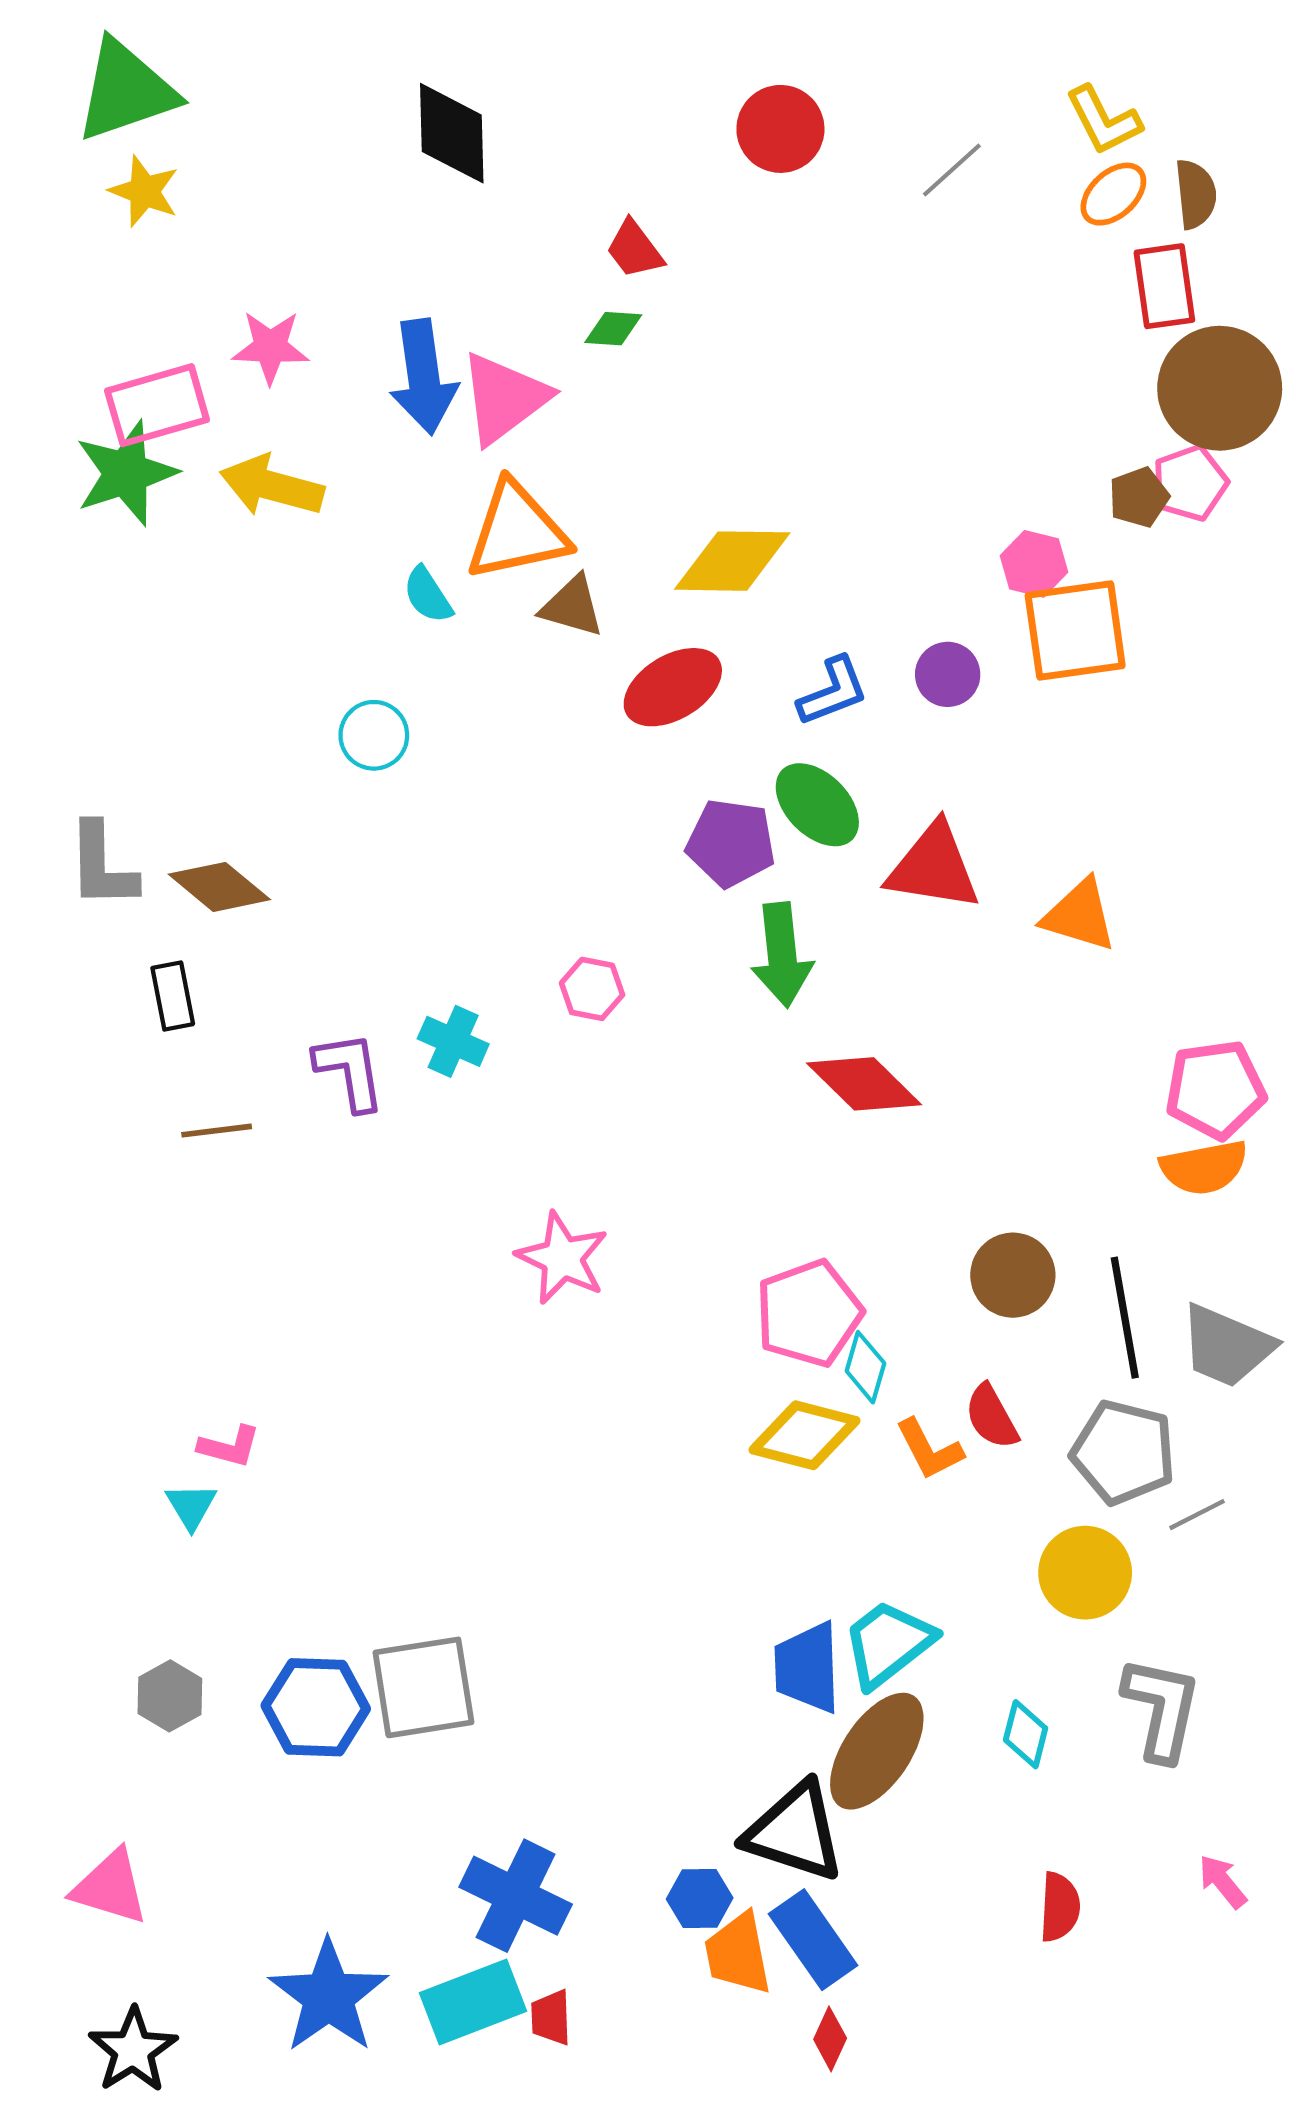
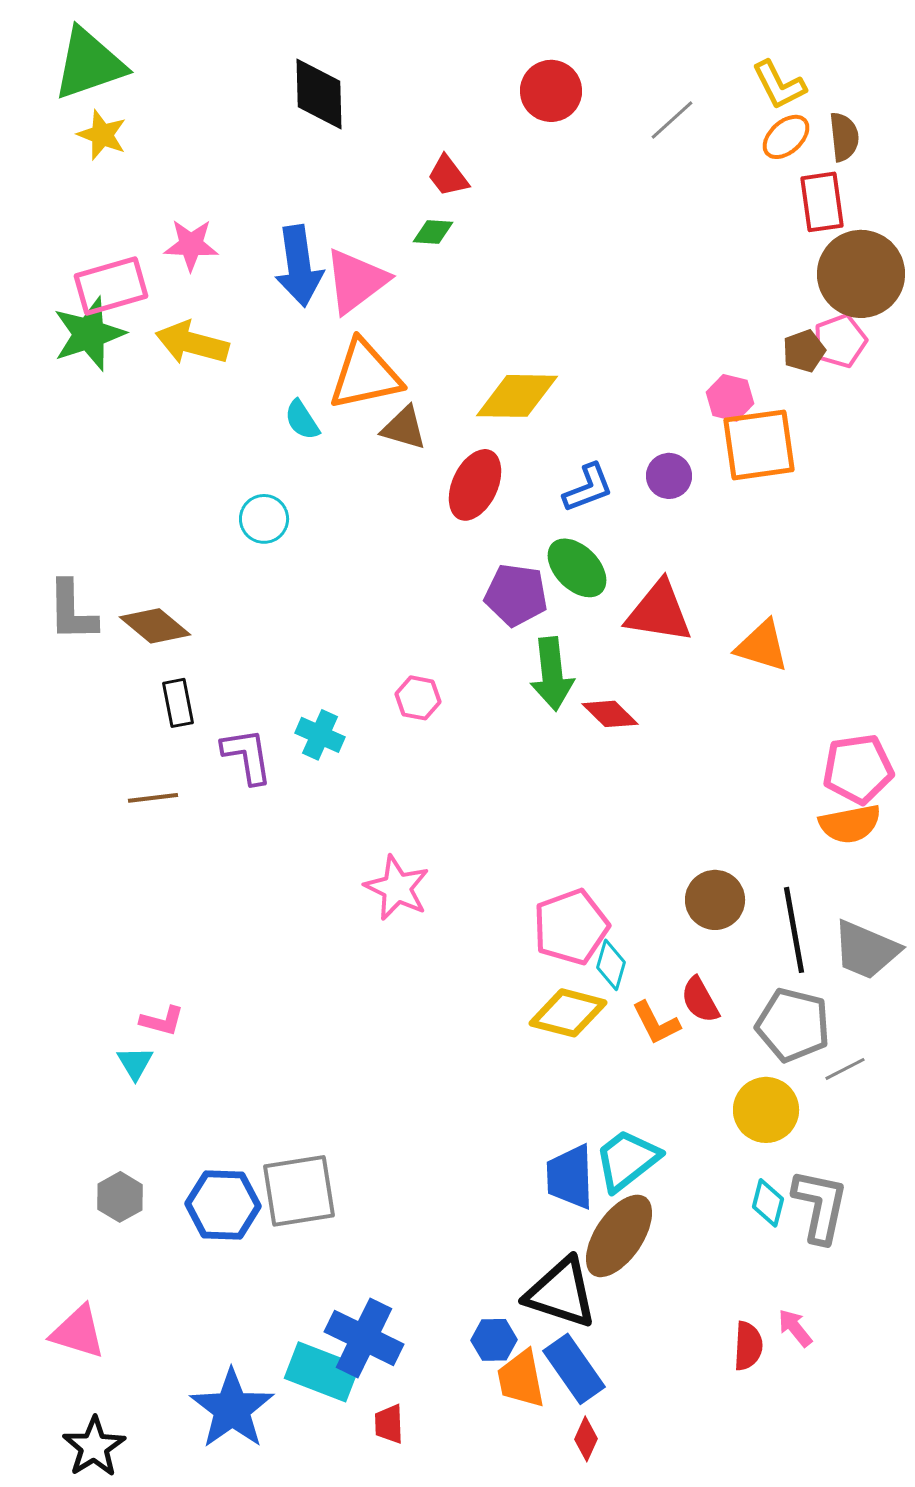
red ellipse: (673, 687) -> (475, 485), turned -34
black rectangle: (173, 996) -> (178, 703), moved
red diamond: (864, 1084) -> (610, 714), moved, size x0.7
cyan diamond: (1026, 1734) -> (768, 1203), moved
pink arrow: (1223, 1882) -> (795, 1328), moved
cyan rectangle: (473, 2002) -> (322, 1372), moved, turned 42

